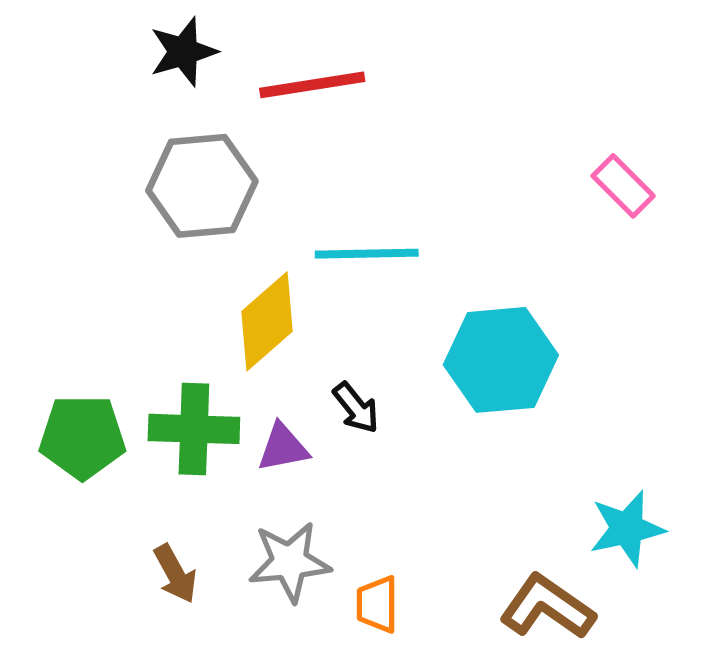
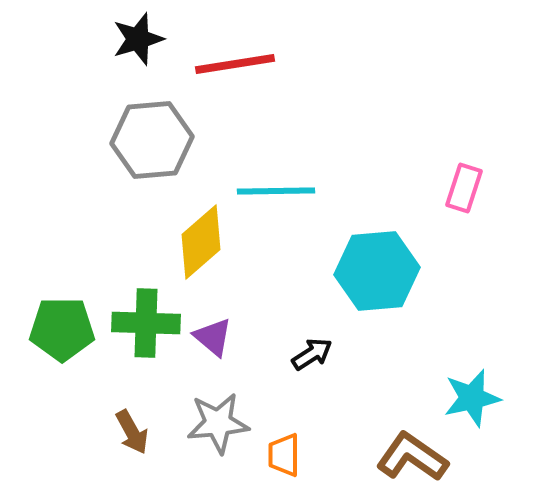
pink rectangle: (623, 186) -> (464, 188), moved, turned 63
black arrow: (356, 408) -> (312, 354), moved, turned -84
purple triangle: (283, 448) -> (213, 337), turned 51

